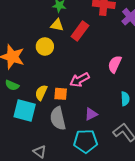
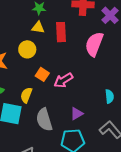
red rectangle: (80, 31) -> (61, 32), turned -36
pink semicircle: (115, 64) -> (94, 44), moved, size x1.4
orange square: (61, 94) -> (42, 74), moved, turned 32

